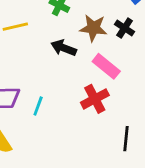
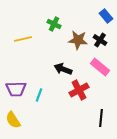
black arrow: (64, 48) -> (63, 69), moved
pink rectangle: (106, 66) -> (100, 67), moved

